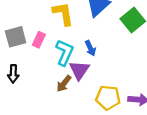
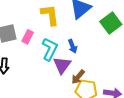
brown arrow: (64, 84) -> (78, 77), moved

